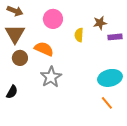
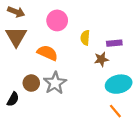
brown star: (100, 23) -> (101, 59), moved
purple rectangle: (115, 37) -> (114, 43), moved
brown circle: (20, 58) -> (31, 83), moved

